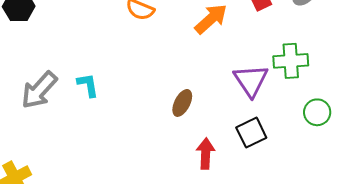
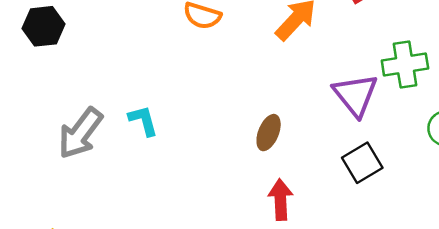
red arrow: (206, 154) -> (280, 200), moved

